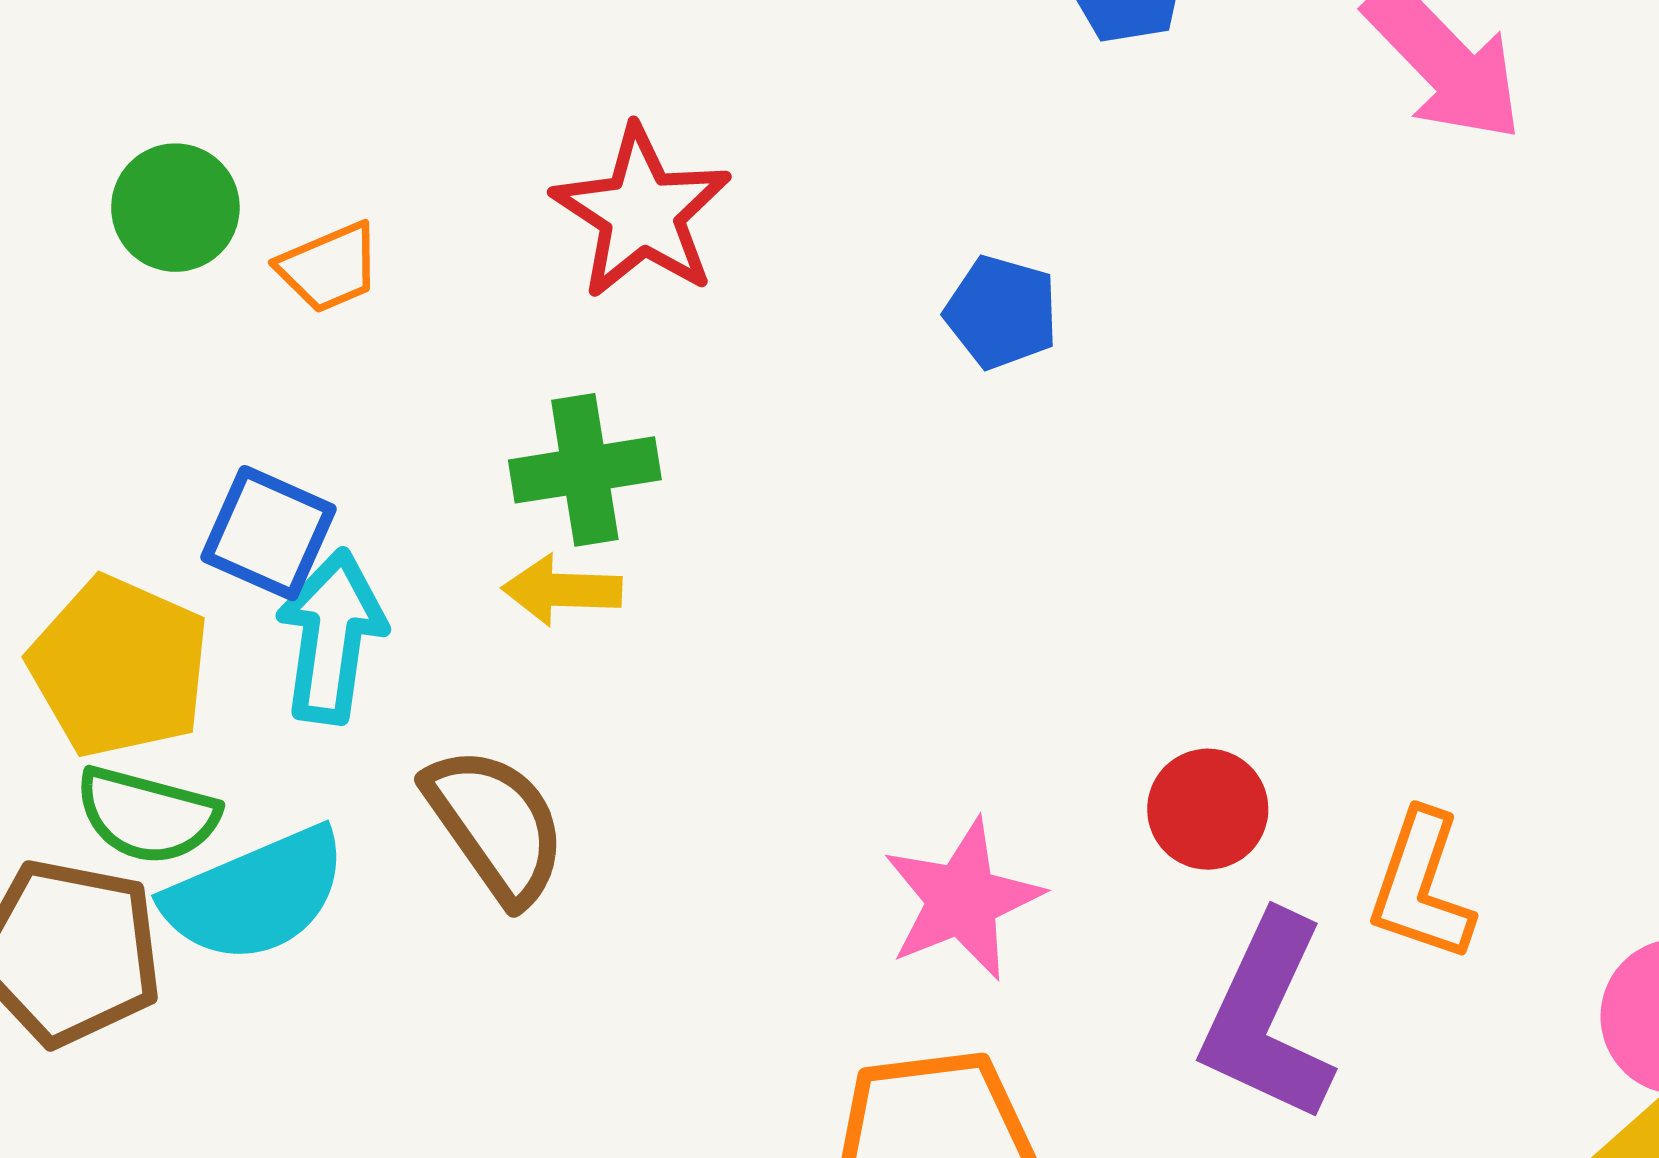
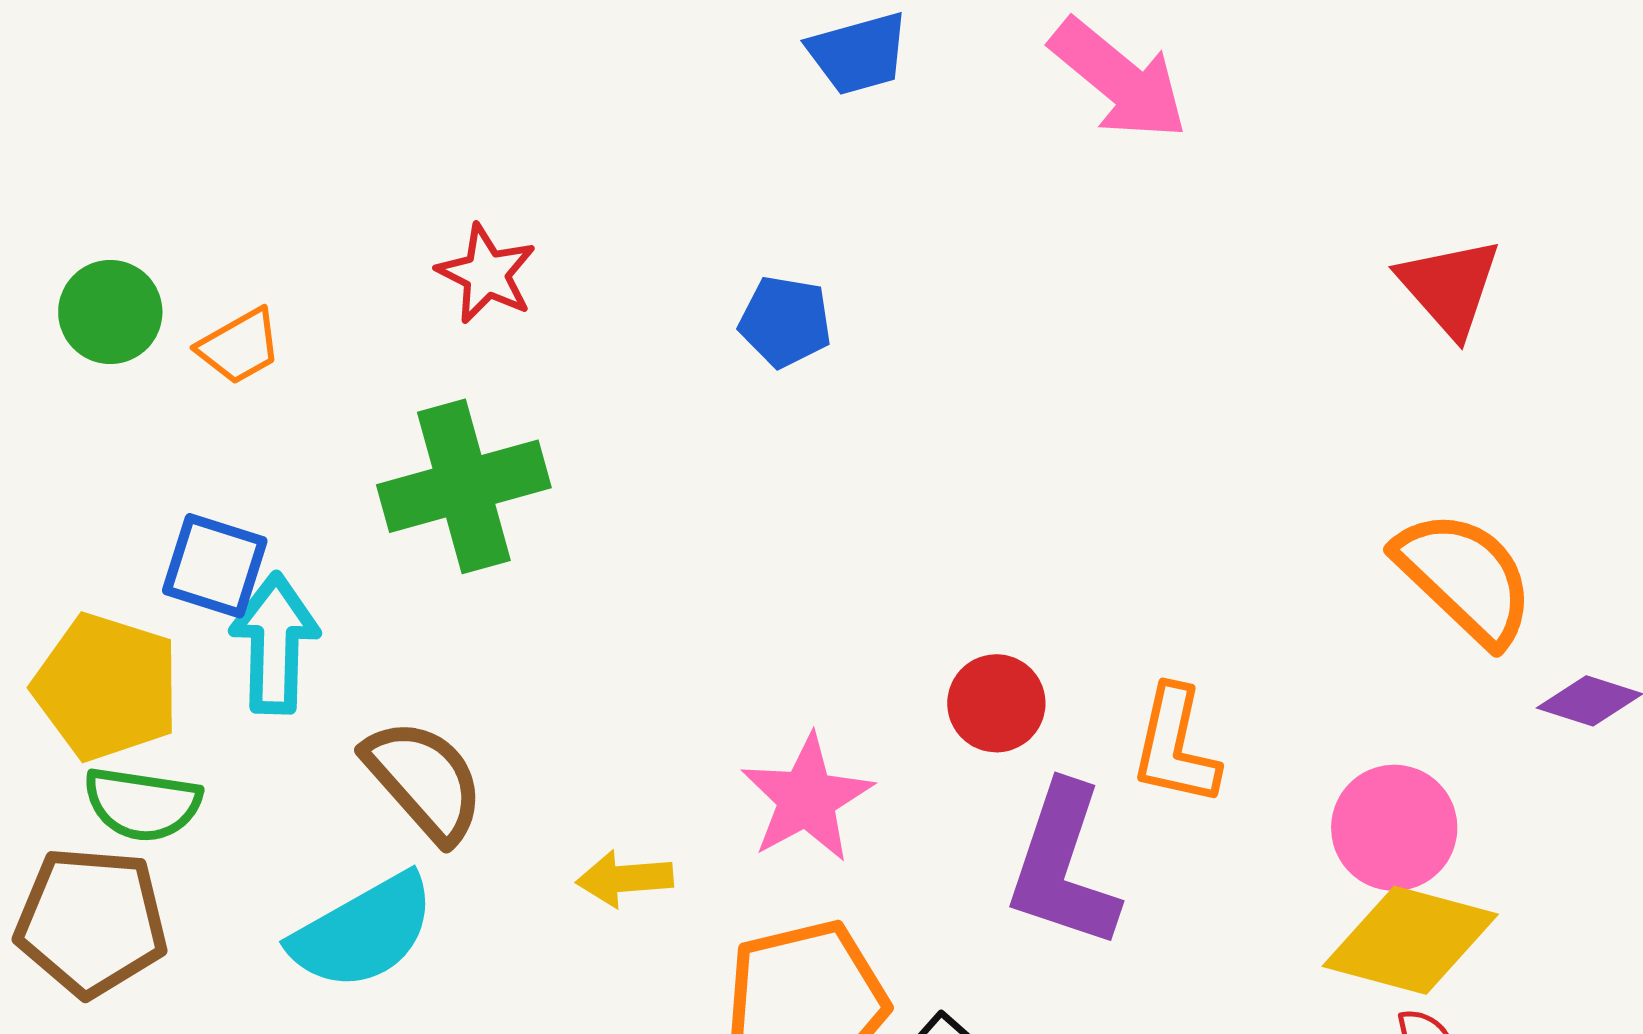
red star: (642, 213) -> (486, 274), size x0.7
green cross: (585, 470) -> (464, 486), size x1.4
yellow arrow: (562, 590) -> (625, 879), moved
cyan semicircle: (256, 895) -> (363, 932), moved

